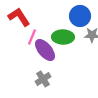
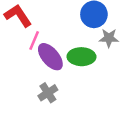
green ellipse: (63, 37) -> (81, 57), moved

